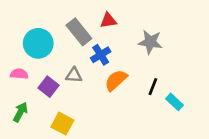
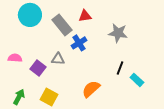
cyan circle: (38, 43) -> (30, 15), moved
orange semicircle: (116, 80) -> (91, 89), moved
green arrow: (20, 112) -> (19, 97), moved

